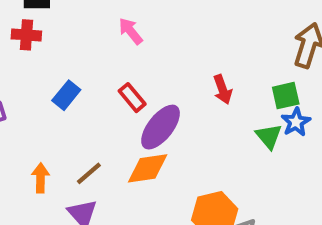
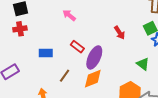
blue rectangle: (66, 95) -> (46, 53), turned 64
green triangle: (269, 136) -> (143, 64), moved
brown line: (89, 173) -> (65, 76), moved

